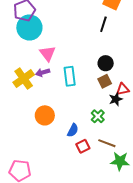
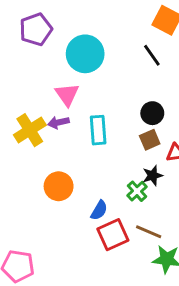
black line: (103, 24) -> (152, 55), turned -56
cyan circle: (29, 27) -> (85, 54), moved
black star: (116, 99) -> (153, 176), moved
red square: (83, 146) -> (113, 235), size x1.5

